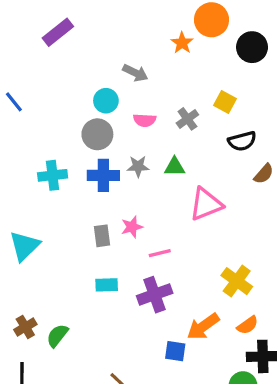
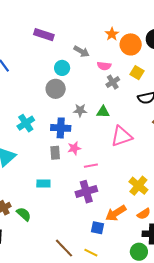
orange circle: (211, 20) -> (131, 44), moved
purple rectangle: (58, 32) -> (44, 35), moved, turned 54
pink semicircle: (145, 120) -> (104, 66), moved
cyan cross: (53, 175) -> (26, 123), moved, turned -30
blue cross: (103, 175) -> (61, 128), moved
cyan rectangle: (107, 285) -> (43, 184), moved
green semicircle: (57, 336) -> (24, 214), turned 91

